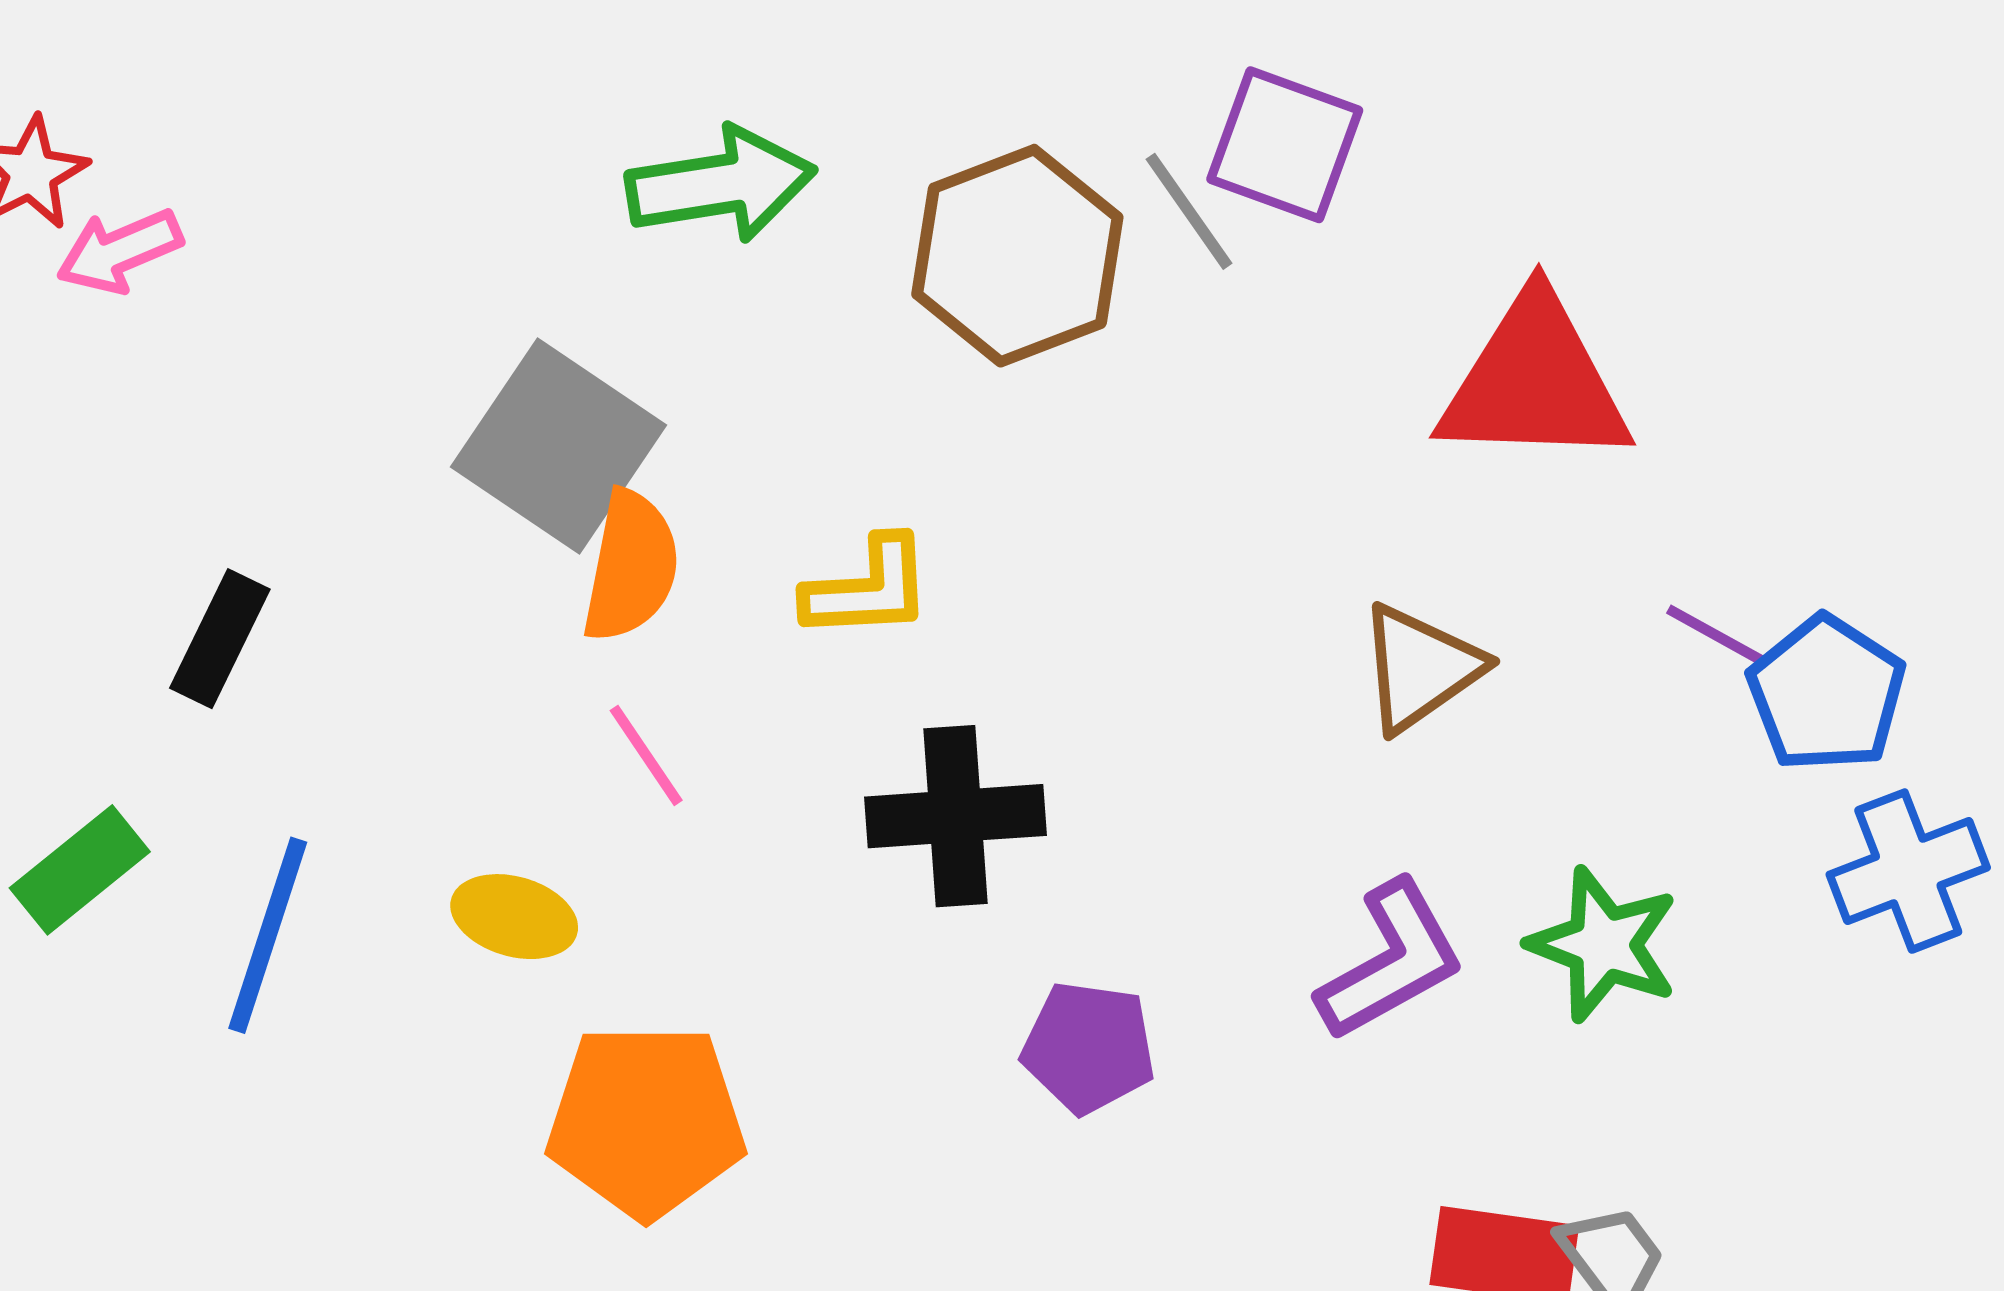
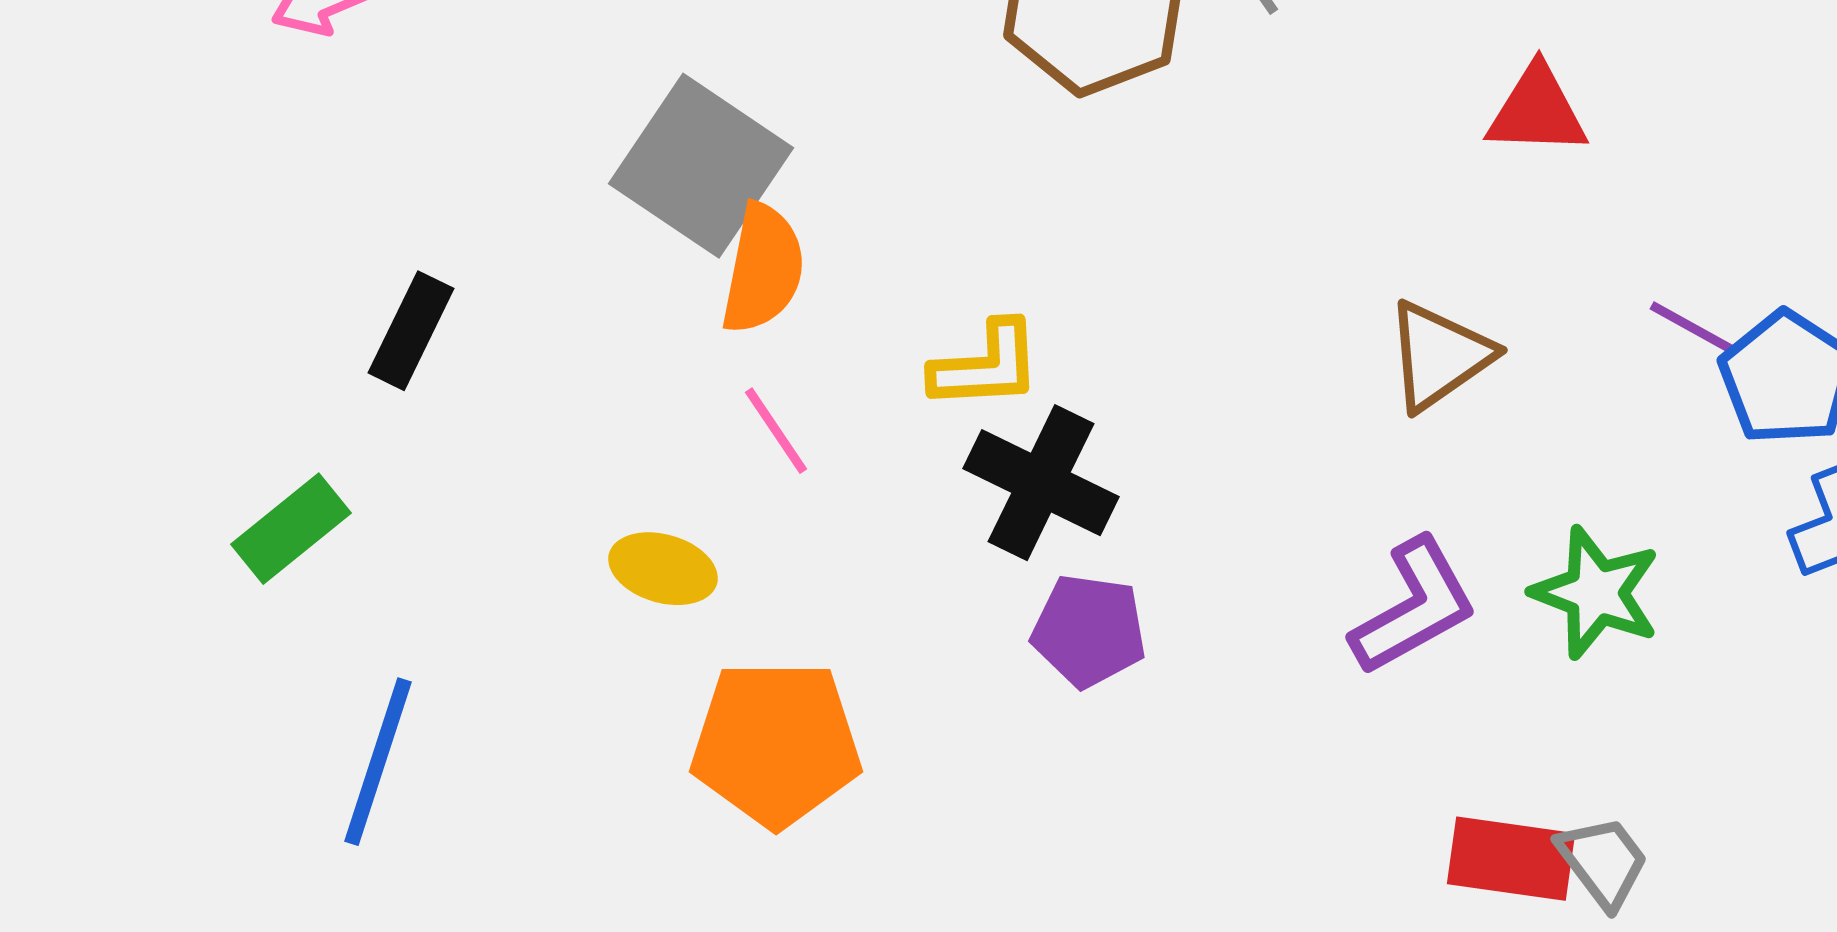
red triangle: (1535, 382) -> (1537, 111), size x0.6
yellow L-shape: (868, 588) -> (986, 366), moved
black cross: (955, 816) -> (1041, 483), turned 30
blue line: (268, 935) -> (378, 762), moved
purple pentagon: (1089, 1047) -> (1089, 631), moved

